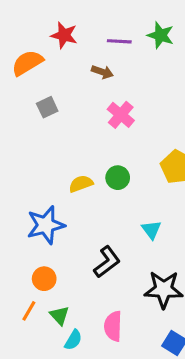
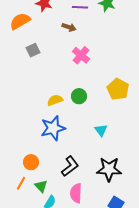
blue star: (46, 225) -> (53, 128), moved
black L-shape: (107, 262) -> (70, 166), moved

